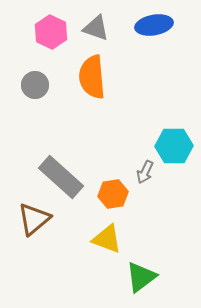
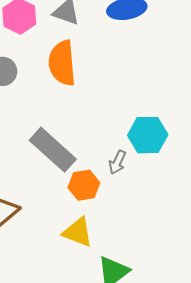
gray rectangle: (61, 177) -> (53, 150), moved

